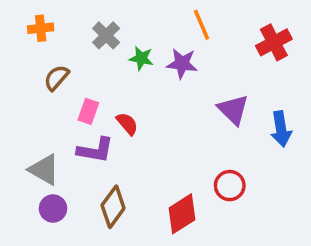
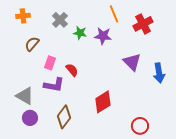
red cross: (274, 42) -> (143, 24), moved
red circle: (230, 186) -> (140, 126), moved
red diamond: (182, 214) -> (103, 102), moved

